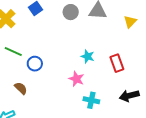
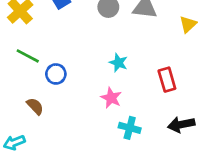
cyan star: (88, 56) -> (118, 63), moved

